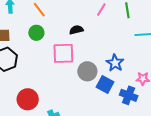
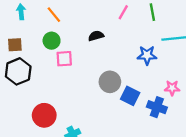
pink square: (63, 53) -> (64, 59), moved, size x0.7
blue star: (115, 63) -> (147, 55), moved, turned -30

